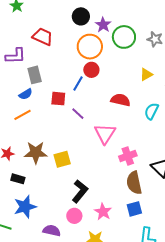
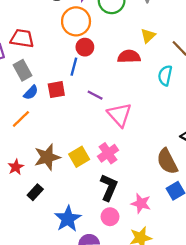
red trapezoid: (43, 37) -> (22, 38), moved
blue semicircle: (26, 94) -> (31, 93), moved
red semicircle: (120, 100) -> (129, 57), moved
purple line: (78, 114) -> (95, 95), moved
pink cross: (128, 156) -> (108, 153), moved
black rectangle: (18, 179) -> (35, 192), turned -48
blue star: (25, 207) -> (68, 219), moved

